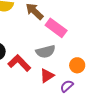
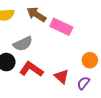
gray semicircle: (46, 52) -> (23, 44), moved
red triangle: (47, 76) -> (62, 76), turned -35

